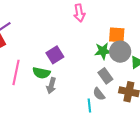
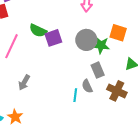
gray circle: (120, 52) -> (86, 40), moved
green semicircle: (41, 73) -> (38, 31), moved
gray arrow: (51, 86) -> (24, 82), moved

